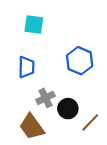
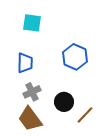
gray cross: (46, 98) -> (32, 92), moved

